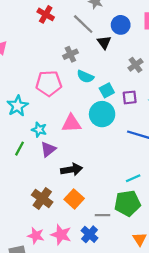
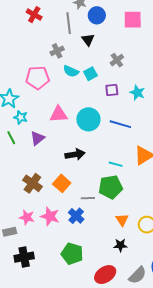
gray line: (83, 24) -> (69, 23), turned 40
blue circle: (121, 25) -> (97, 15), moved
cyan square: (107, 90) -> (90, 74), moved
cyan circle: (102, 114) -> (88, 119), moved
cyan star: (39, 130) -> (21, 117), moved
green line: (19, 149) -> (11, 138), turned -56
black arrow: (72, 170) -> (75, 154), moved
cyan line: (133, 178) -> (116, 164), turned 40

